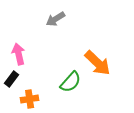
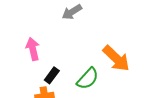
black rectangle: (12, 79) -> (52, 75), moved

